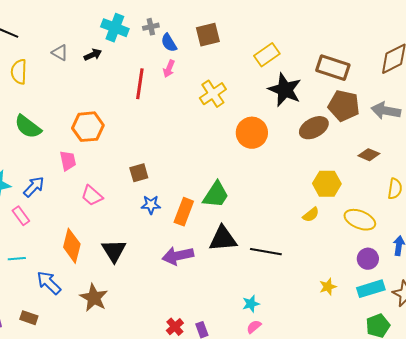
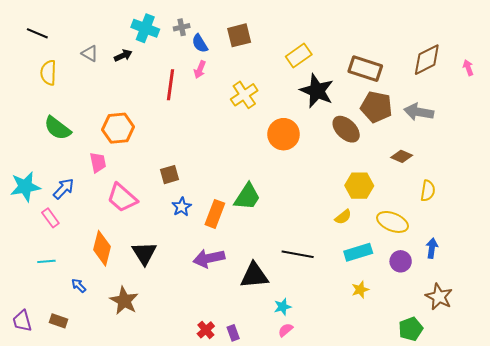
brown ellipse: (314, 128) -> (346, 129), turned 72
pink trapezoid: (92, 196) -> (122, 198), size x1.4
blue star: (151, 205) -> (182, 207), turned -30
black triangle: (223, 239) -> (254, 275), moved
blue arrow: (49, 283) -> (79, 286), size x0.6
cyan rectangle: (371, 289) -> (358, 252), moved

